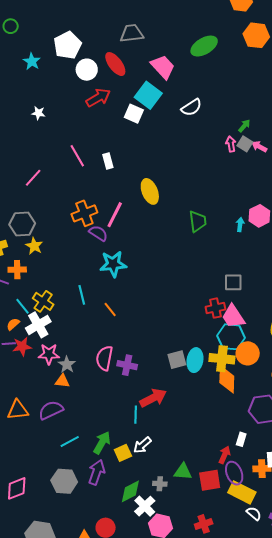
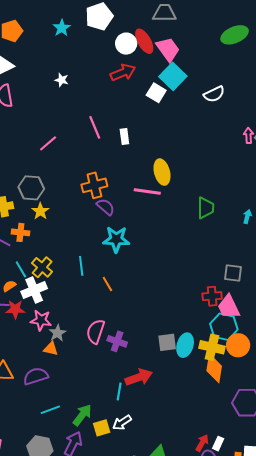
pink trapezoid: (163, 67) -> (168, 49), moved
white circle: (87, 70) -> (126, 44), moved
pink line: (115, 215) -> (147, 191), moved, turned 64
white rectangle: (241, 439) -> (218, 444), moved

